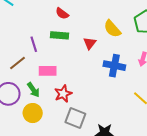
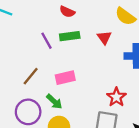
purple line: (34, 44) -> (47, 41), moved
red star: (63, 94) -> (116, 97), moved

